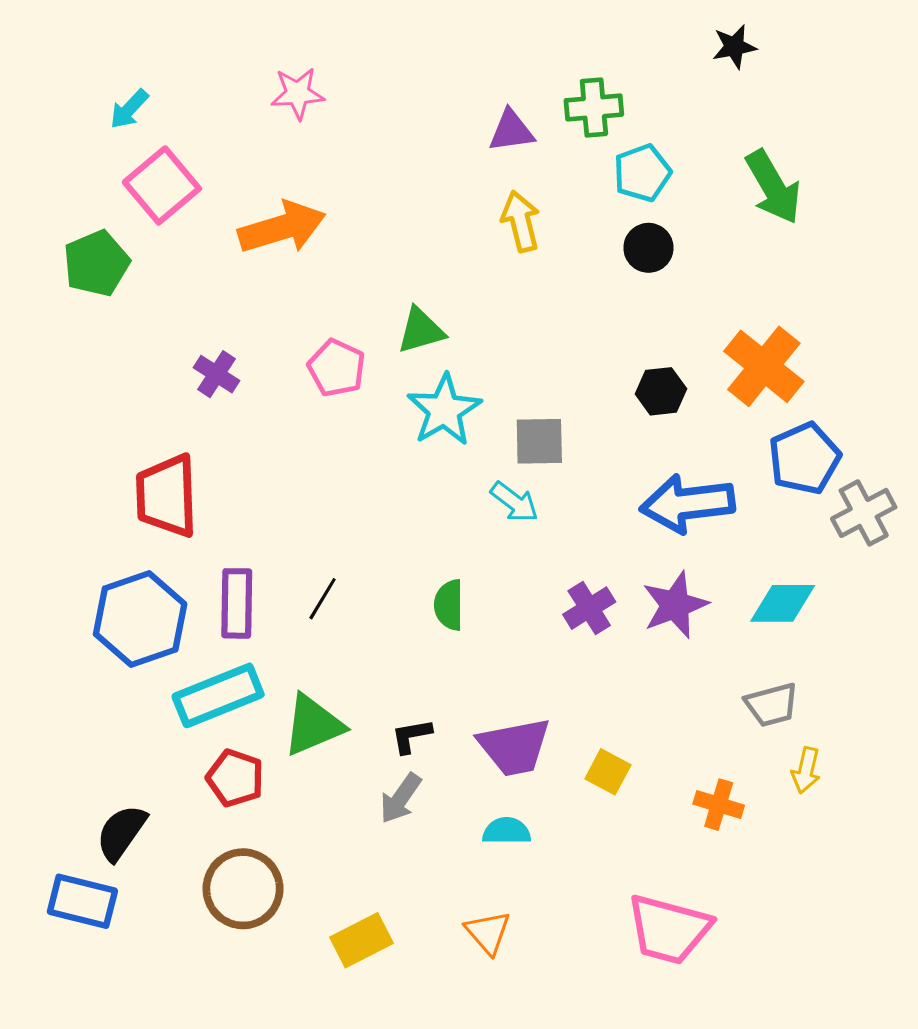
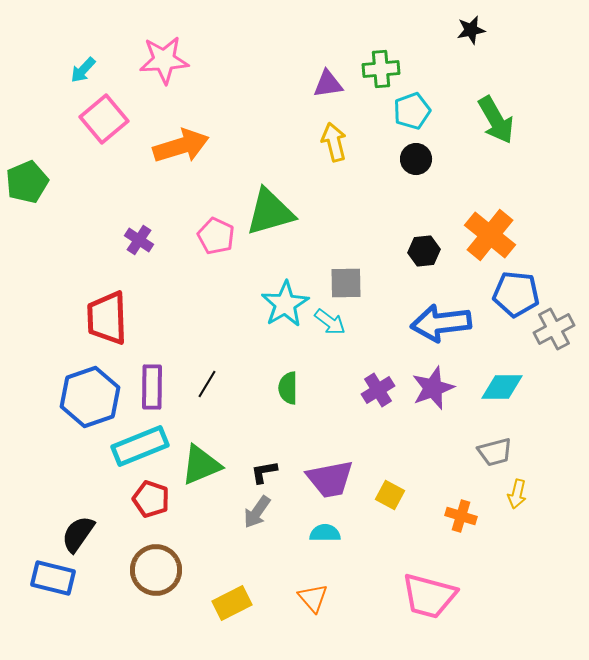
pink star: (298, 93) -> (164, 60), moved, size x1.4
green pentagon: (96, 263) -> (27, 182), moved
green triangle: (421, 330) -> (270, 212), size x1.6
cyan star: (444, 410) -> (285, 304), moved
blue pentagon: (804, 458) -> (516, 294), turned 30

